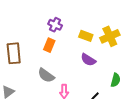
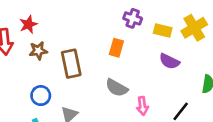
purple cross: (55, 25) -> (133, 18), moved

